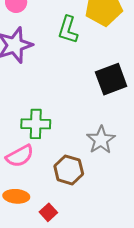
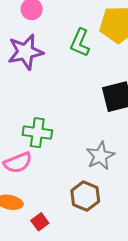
brown hexagon: (69, 170) -> (85, 196), moved

